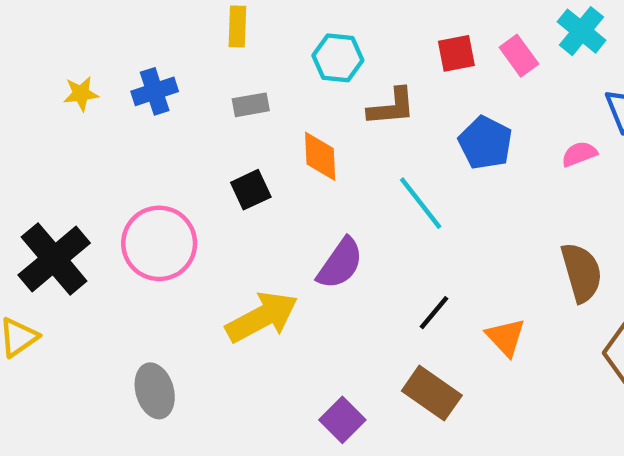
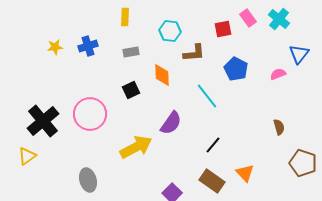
pink rectangle: (519, 56) -> (248, 18), moved
brown semicircle: (582, 272) -> (279, 127), size x0.6
orange triangle: (506, 337) -> (245, 173), moved

